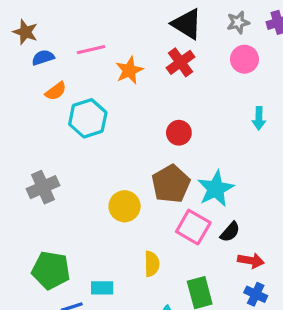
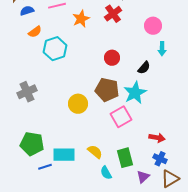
pink circle: (244, 59) -> (153, 26), moved
brown pentagon: (171, 184) -> (107, 90), turned -30
pink square: (193, 227) -> (121, 117), turned 30
black semicircle: (230, 232) -> (144, 68), moved
yellow semicircle: (152, 264) -> (95, 152), moved, turned -49
cyan rectangle: (102, 288) -> (64, 155), size x1.5

